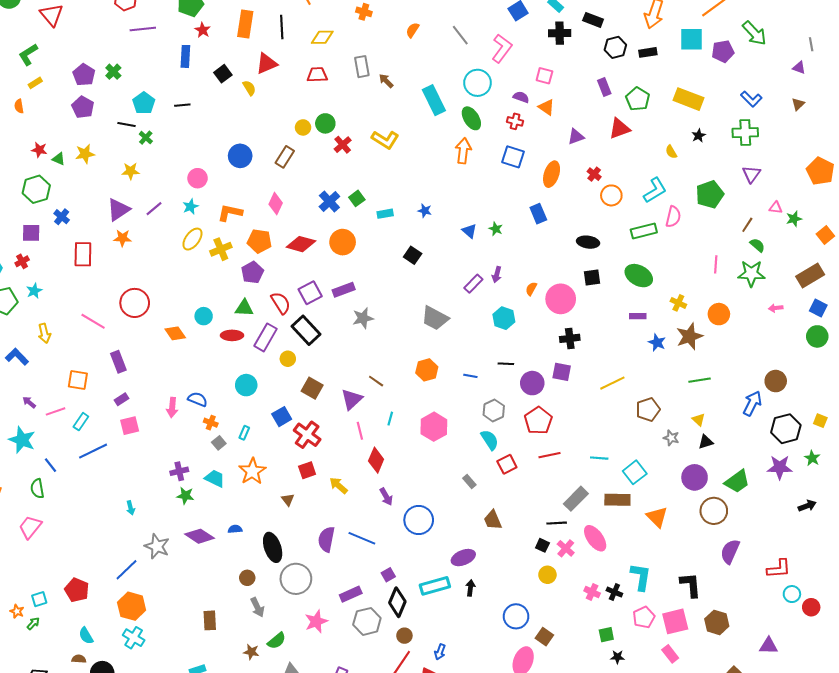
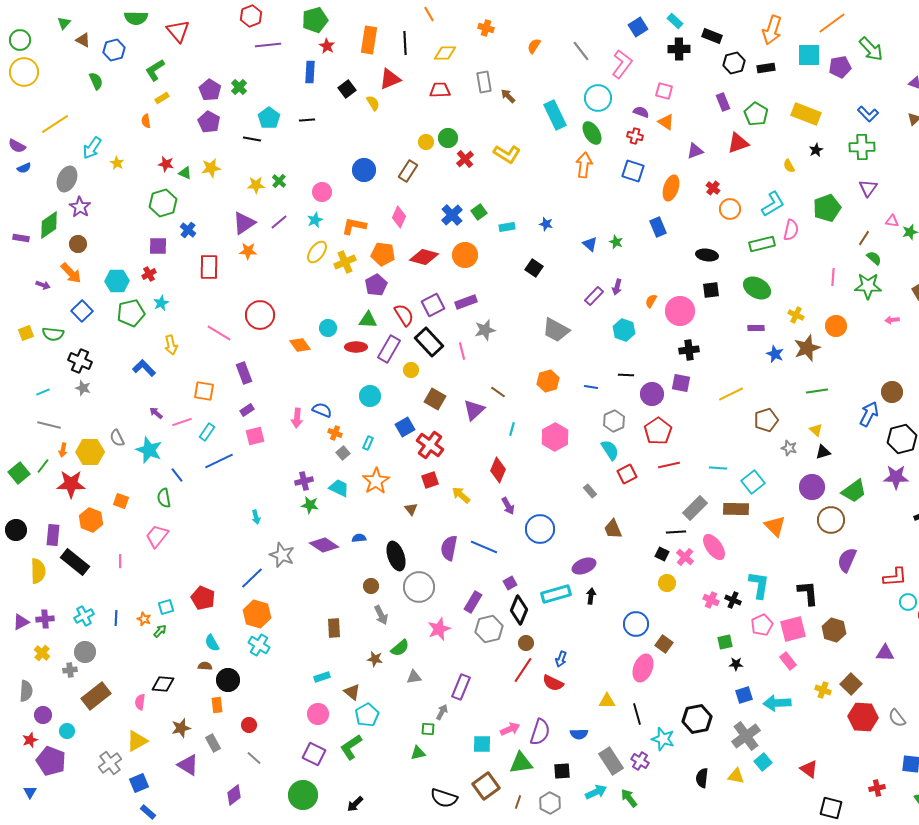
green cross: (146, 138) -> (279, 181), moved
pink line: (360, 431) -> (462, 351), moved
purple rectangle: (351, 594) -> (473, 602), turned -35

